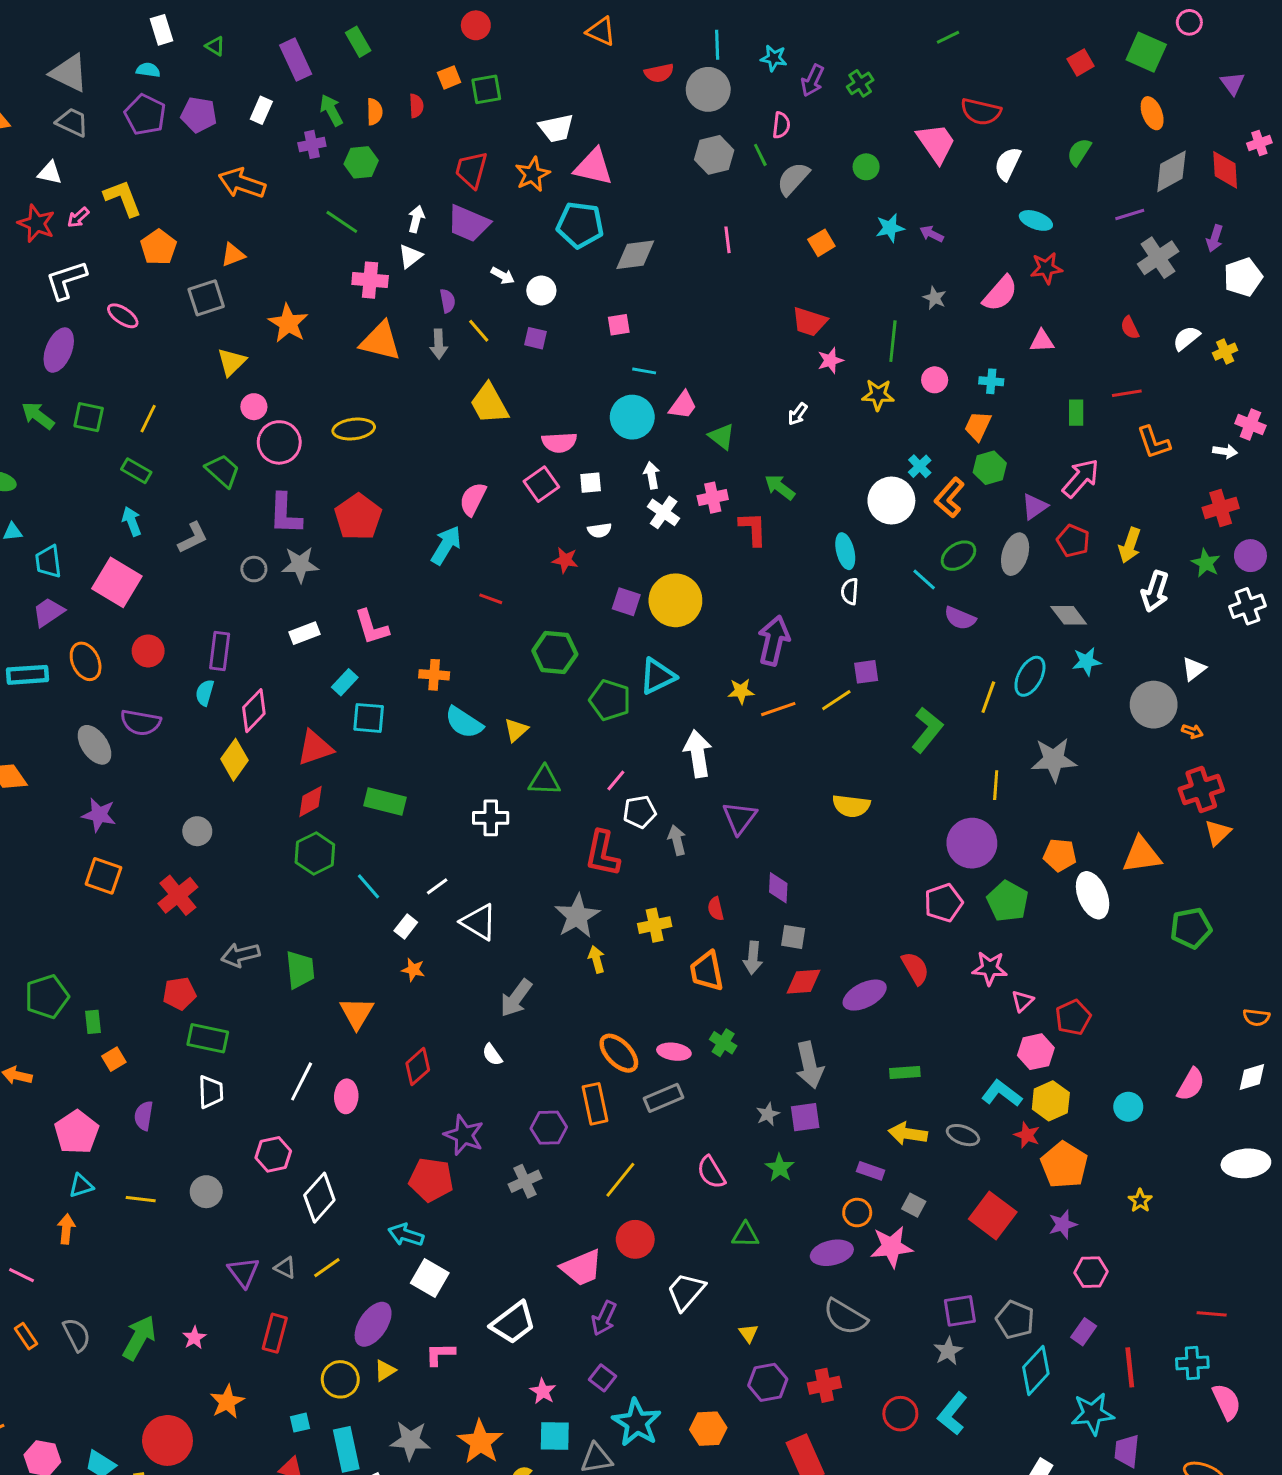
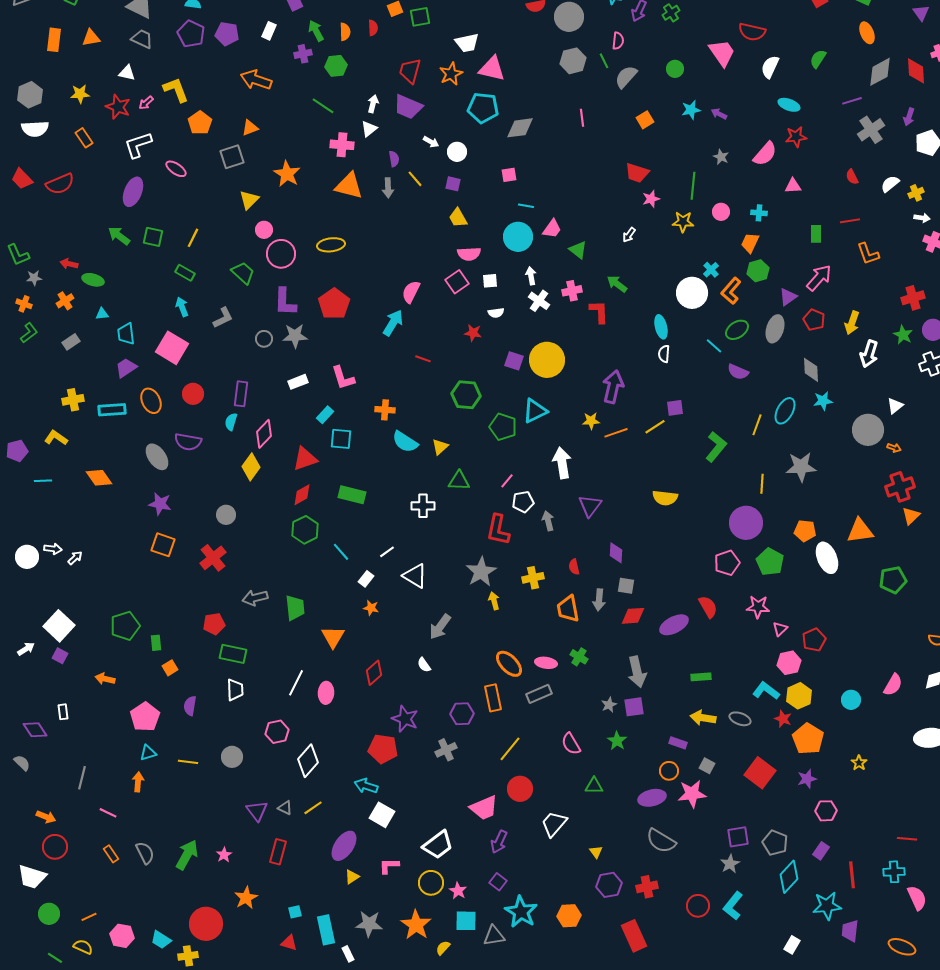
yellow trapezoid: (489, 404) -> (458, 218), moved, size x0.7
white arrow: (1225, 451) -> (922, 218), moved
gray diamond: (1069, 615) -> (811, 370), turned 35
yellow circle: (340, 1379) -> (431, 883), moved

